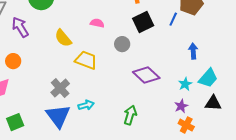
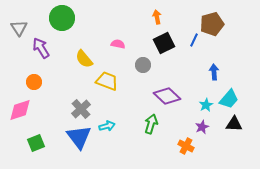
green arrow: (130, 115) -> (151, 124), moved
orange cross: (186, 125) -> (186, 146), moved

